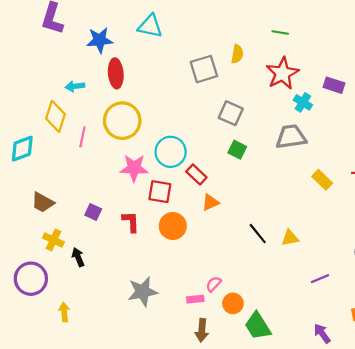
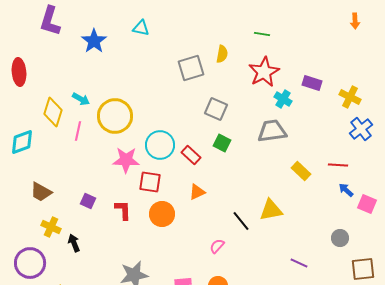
cyan triangle: (150, 26) -> (141, 28), size x0.7
blue star: (100, 40) -> (94, 41), turned -30
red ellipse: (116, 73) -> (19, 72), moved
cyan arrow: (75, 86) -> (81, 99), moved, turned -144
red rectangle: (196, 174) -> (191, 155), moved
yellow triangle: (290, 238) -> (271, 210), moved, size x1.4
purple line: (320, 279) -> (299, 263), turned 48
pink semicircle: (214, 284) -> (217, 246), moved

